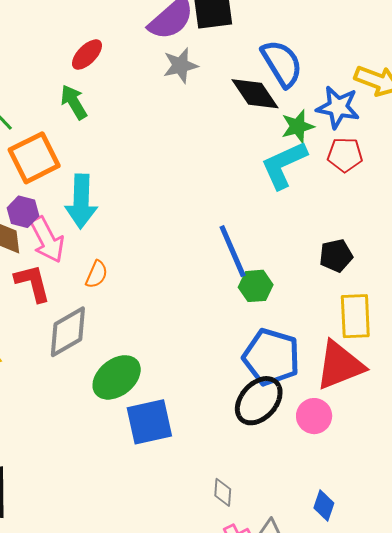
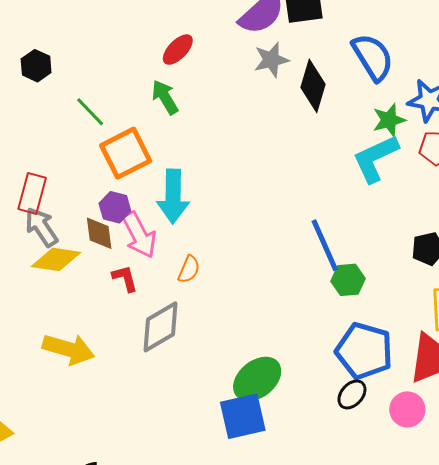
black diamond: (255, 94) -> (313, 86), moved, turned 51
red L-shape: (33, 283) -> (125, 278), size x0.7
green ellipse: (117, 377) -> (257, 379), moved
black ellipse: (259, 401) -> (352, 395), size x0.6

